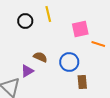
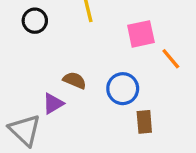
black circle: (25, 21) -> (35, 21), moved
orange line: (98, 44) -> (171, 59), turned 32

